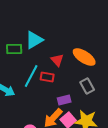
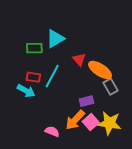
orange ellipse: (84, 57) -> (100, 70), moved
red rectangle: (47, 77) -> (33, 77), moved

